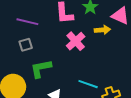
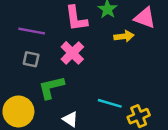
pink cross: (76, 41) -> (72, 53), moved
gray square: (26, 45) -> (31, 59), turned 32

